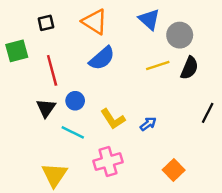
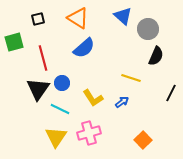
yellow line: (158, 66) -> (131, 78), moved, turned 36
black triangle: (46, 108) -> (38, 89), size x1.4
yellow triangle: (54, 175) -> (56, 137), moved

